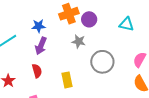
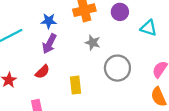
purple circle: (89, 19) -> (120, 12), moved
red semicircle: (37, 71) -> (42, 72), turned 56

